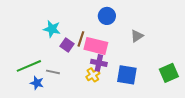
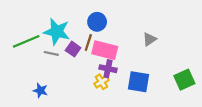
blue circle: (107, 16) -> (97, 22), moved
cyan star: (52, 29) -> (57, 32), size x1.4
green line: (29, 66) -> (26, 41), moved
gray line: (53, 72) -> (51, 53), moved

